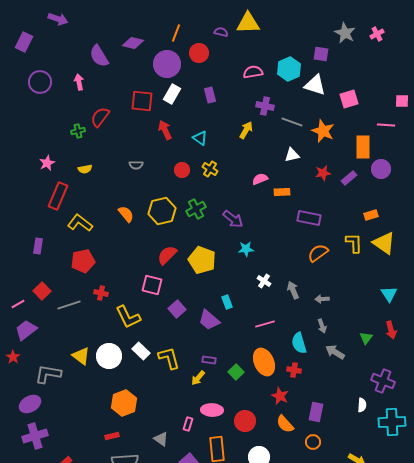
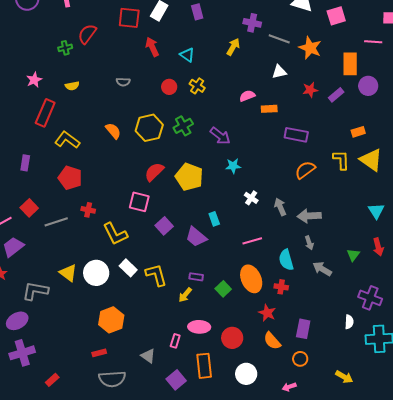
red pentagon: (83, 261) -> (70, 178), turned 30
gray arrow: (322, 299) -> (309, 216), size x1.6

